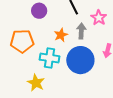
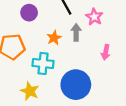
blue circle: (80, 60) -> (76, 85), moved

